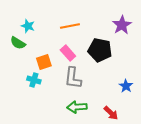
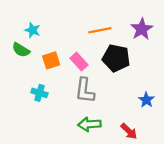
orange line: (70, 26) -> (100, 30), moved
orange square: (44, 62) -> (51, 60), moved

